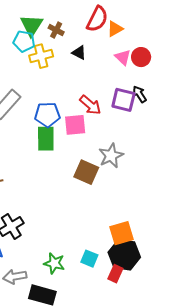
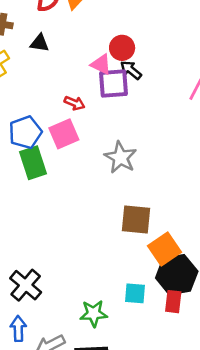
pink triangle: (123, 57) -> (101, 64), moved
red circle: (141, 57) -> (122, 48), moved
red arrow: (90, 105) -> (75, 103), size x0.7
brown square: (86, 172) -> (136, 219), moved

